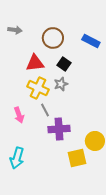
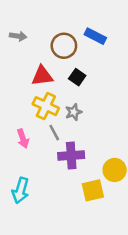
blue rectangle: (91, 41) -> (95, 36), moved
gray star: (61, 84) -> (74, 112), moved

